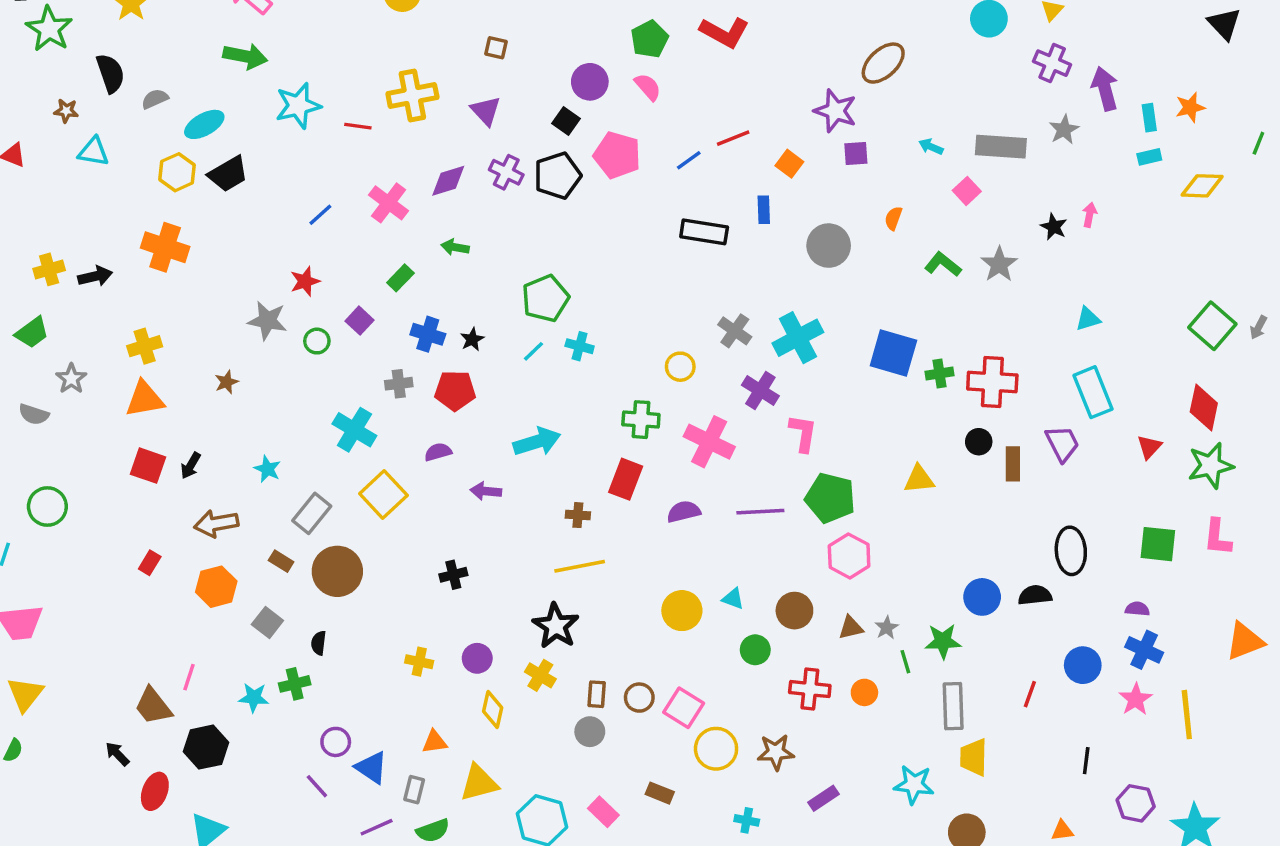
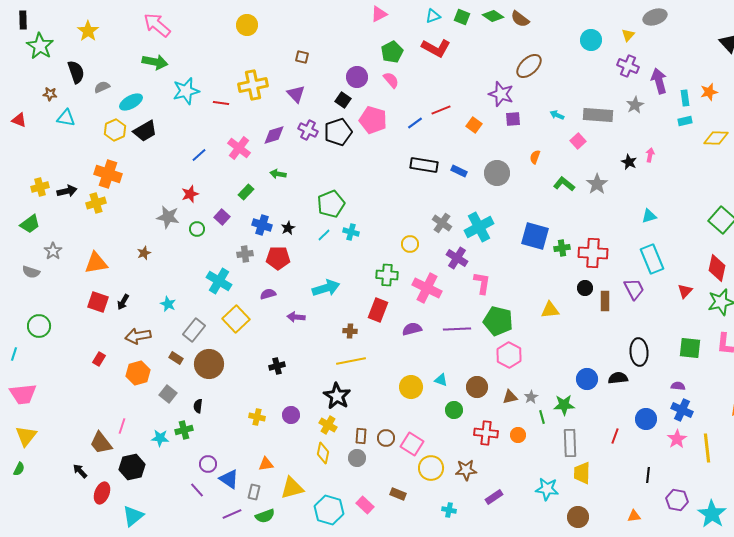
blue rectangle: (764, 210) -> (459, 171), moved, turned -63
yellow cross: (145, 346) -> (96, 203), moved
yellow diamond: (493, 709) -> (323, 453), moved

